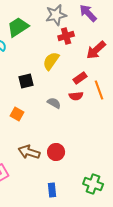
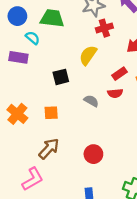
green trapezoid: (18, 27) -> (52, 18), turned 40
orange square: (17, 114) -> (51, 113), turned -32
brown arrow: (29, 152) -> (49, 149), moved, turned 115

